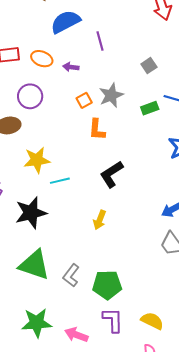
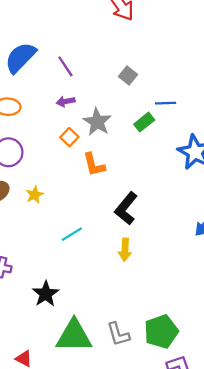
purple arrow: (71, 67) -> (66, 101), moved
yellow star: (37, 160) -> (35, 195), moved, size x0.6
black star: (31, 213) -> (46, 294), moved, size x0.7
yellow arrow: (100, 220) -> (125, 250), moved
gray L-shape: (71, 275) -> (118, 334), turned -35

